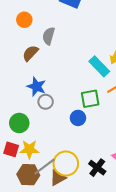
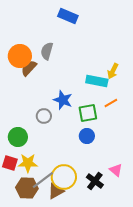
orange circle: (24, 20) -> (20, 56), moved, size x1.5
cyan rectangle: (99, 66) -> (97, 81), turned -35
blue star: (36, 87) -> (63, 100), moved
blue circle: (78, 118) -> (87, 136), moved

